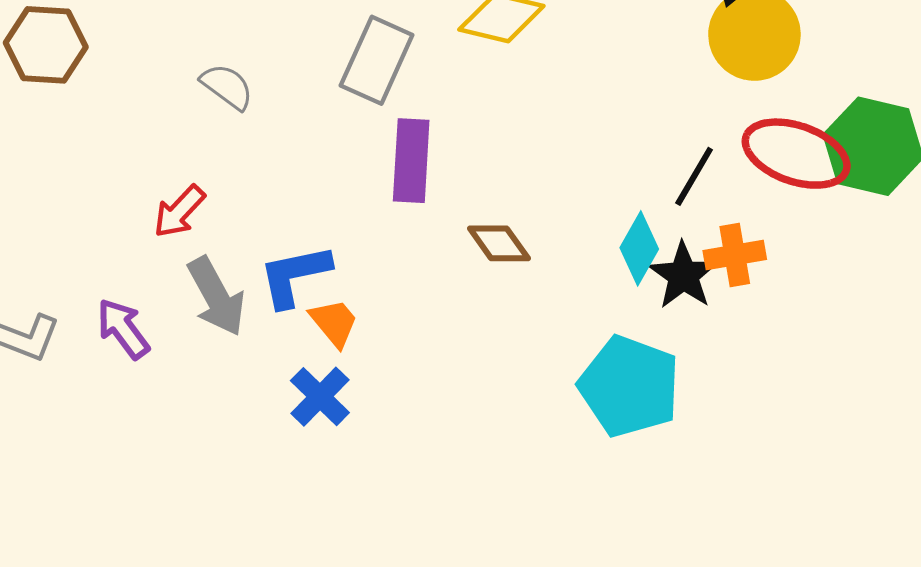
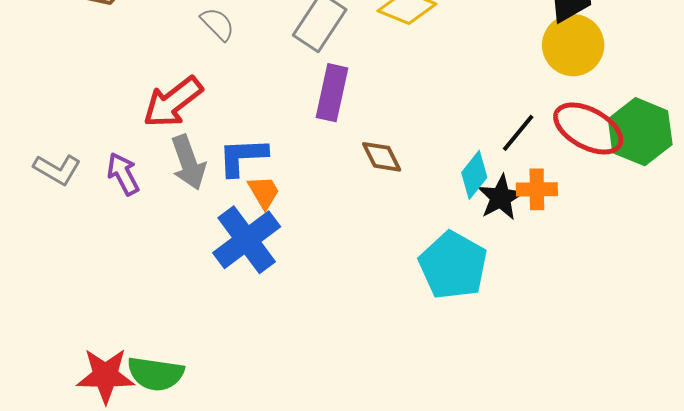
red arrow: (179, 211) -> (173, 102), size x1.6
blue cross: (320, 397) -> (247, 240), size x1.6

